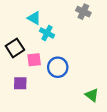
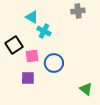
gray cross: (83, 12) -> (78, 11), turned -32
purple square: (20, 83) -> (28, 78), moved

